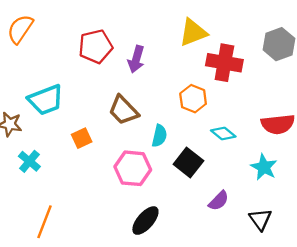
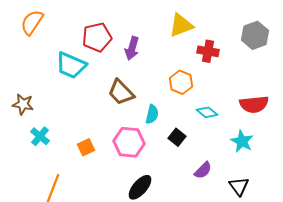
red cross: (224, 63) -> (208, 51), size x0.7
cyan trapezoid: (46, 100) -> (71, 65), moved, turned 44
orange square: (82, 138) -> (86, 147), moved
black square: (188, 162) -> (177, 137), size x0.7

